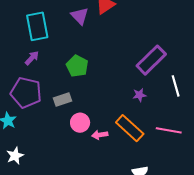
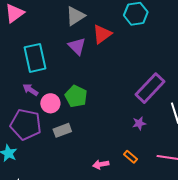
purple arrow: (32, 58) -> (30, 90), turned -98
pink circle: (80, 123) -> (50, 103), moved
orange rectangle: (130, 128) -> (130, 157), size x0.5

